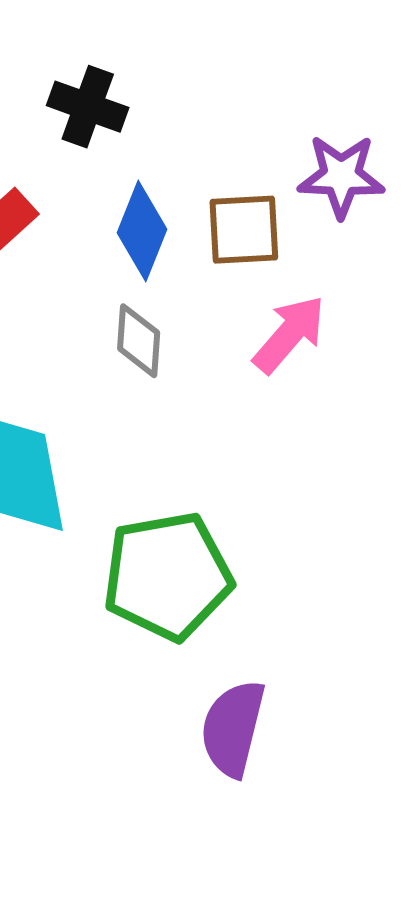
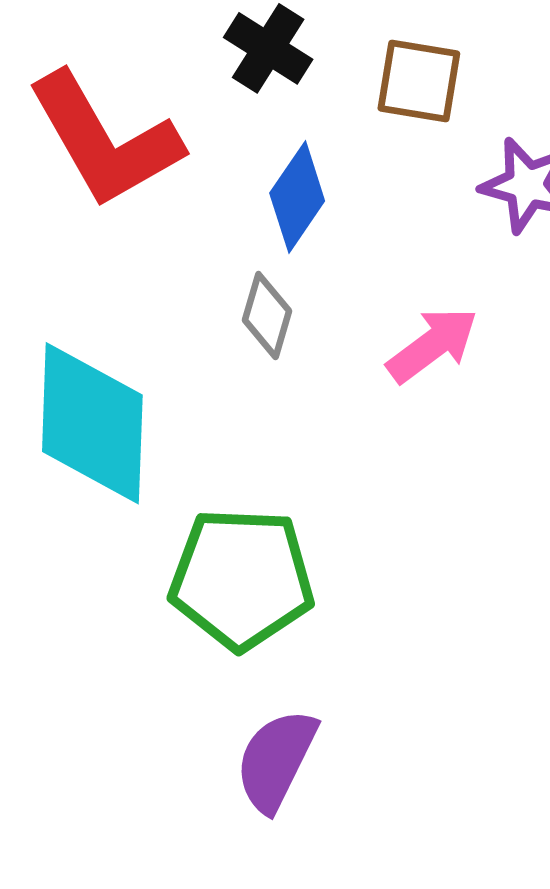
brown square: (244, 230) -> (419, 81), moved

